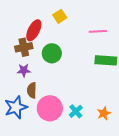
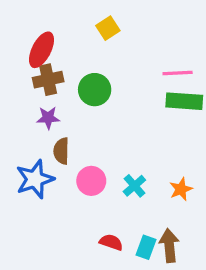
red ellipse: (34, 30) -> (41, 50), moved
pink line: (98, 31) -> (178, 73), moved
pink circle: (50, 108) -> (91, 181), size x0.7

